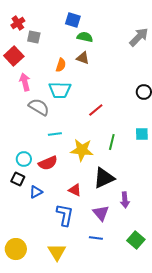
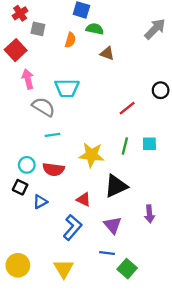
brown triangle: (83, 58) -> (107, 53), moved
orange semicircle: (61, 65) -> (70, 40), moved
red line: (96, 110) -> (127, 108), moved
cyan line: (55, 134) -> (52, 135), moved
cyan square: (142, 134) -> (149, 144), moved
red semicircle: (48, 163) -> (54, 169), turned 30
purple arrow: (125, 200) -> (149, 214), moved
blue L-shape: (65, 215) -> (72, 227), turned 30
green square: (136, 240) -> (127, 269), moved

